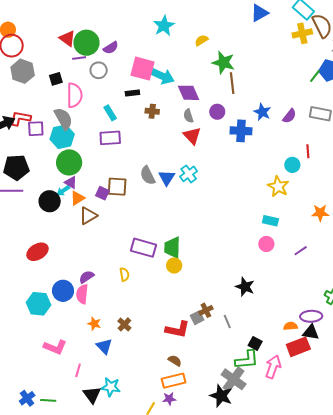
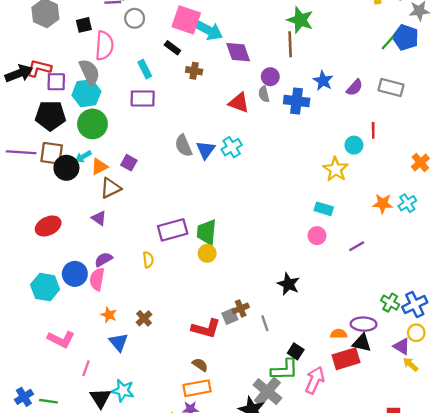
green star: (223, 62) -> (300, 20), moved
black rectangle: (132, 93) -> (172, 48), turned 40
gray semicircle: (188, 116) -> (264, 94), moved
red triangle: (192, 136) -> (239, 103), turned -30
black pentagon: (16, 167) -> (50, 116), moved
purple triangle: (71, 182) -> (99, 218), moved
brown square: (117, 187) -> (52, 153), moved
purple rectangle: (143, 248) -> (173, 230), turned -35

